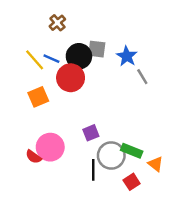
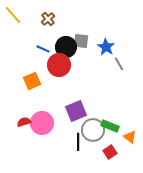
yellow line: (35, 60) -> (13, 15), moved
purple square: (91, 133) -> (76, 111), size x1.5
red semicircle: (33, 157) -> (24, 122), moved, turned 128

